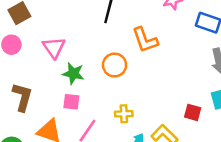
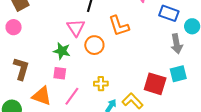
pink triangle: (54, 48) -> (76, 28), moved
red square: (193, 112) -> (155, 84), size x1.6

